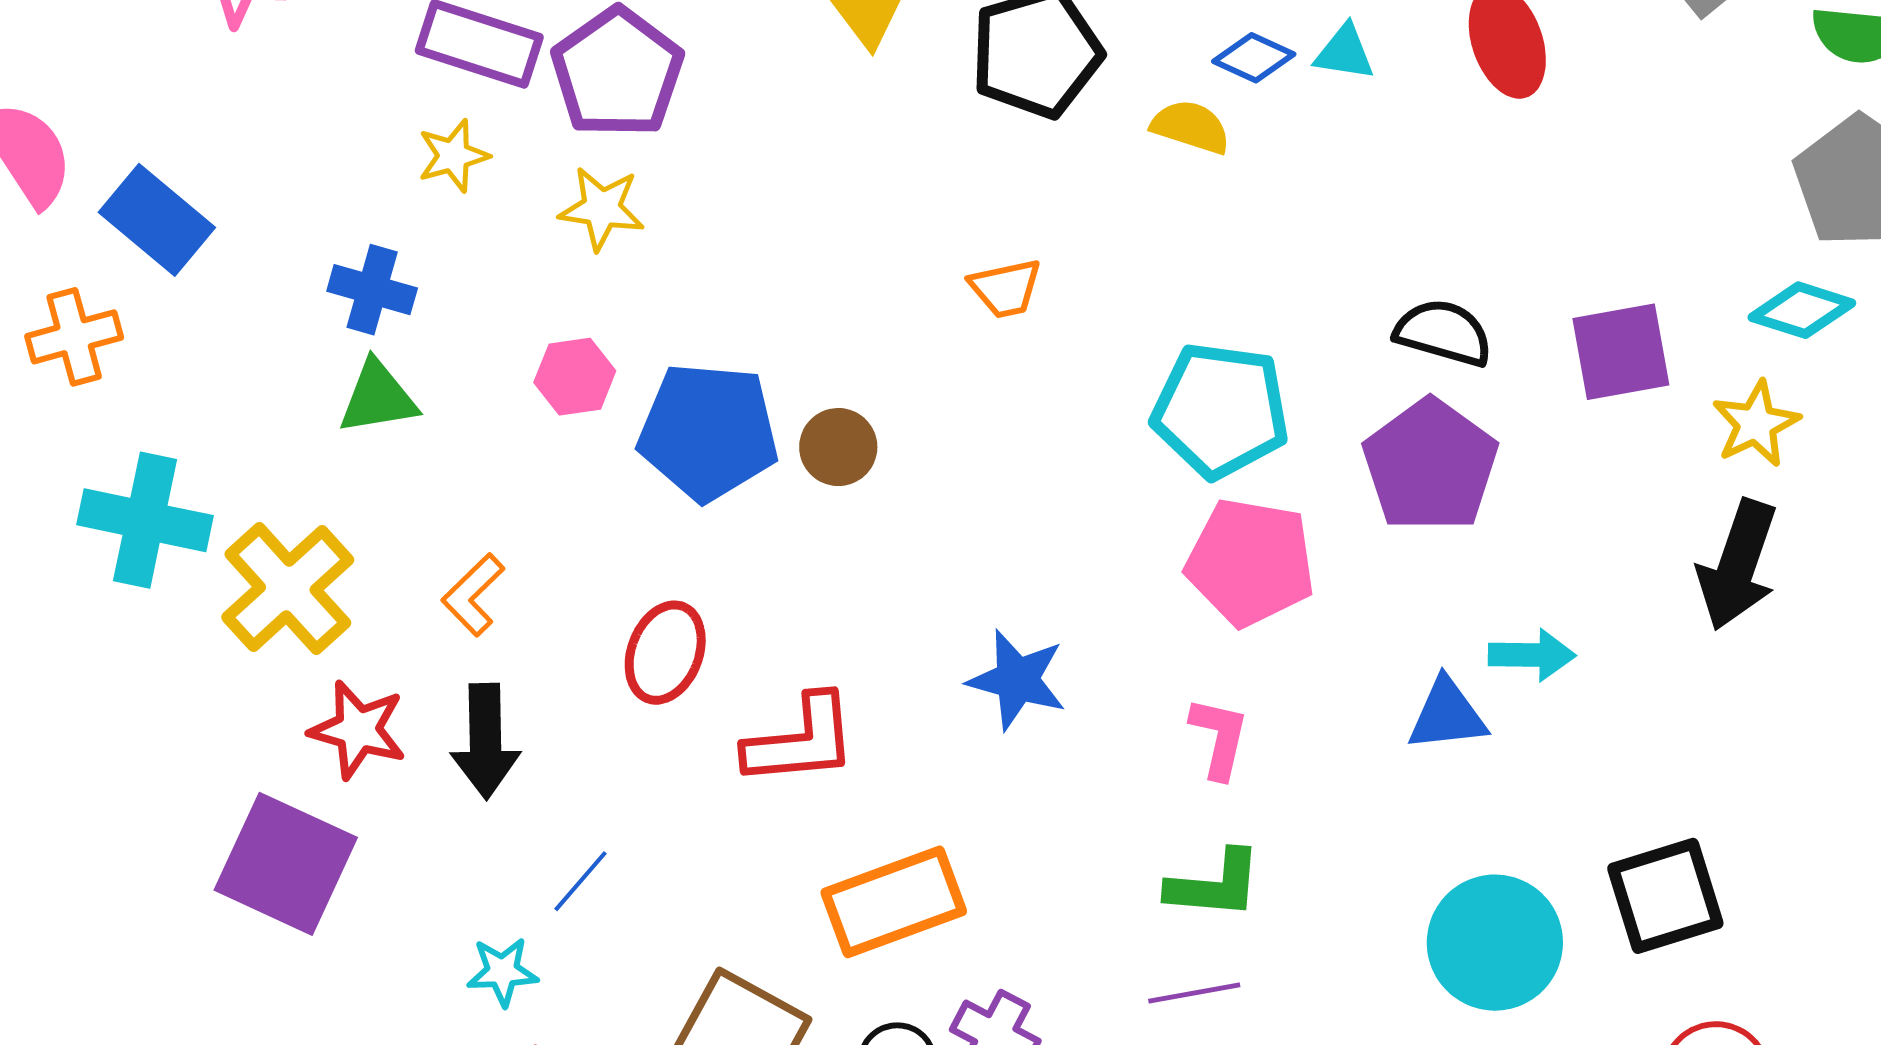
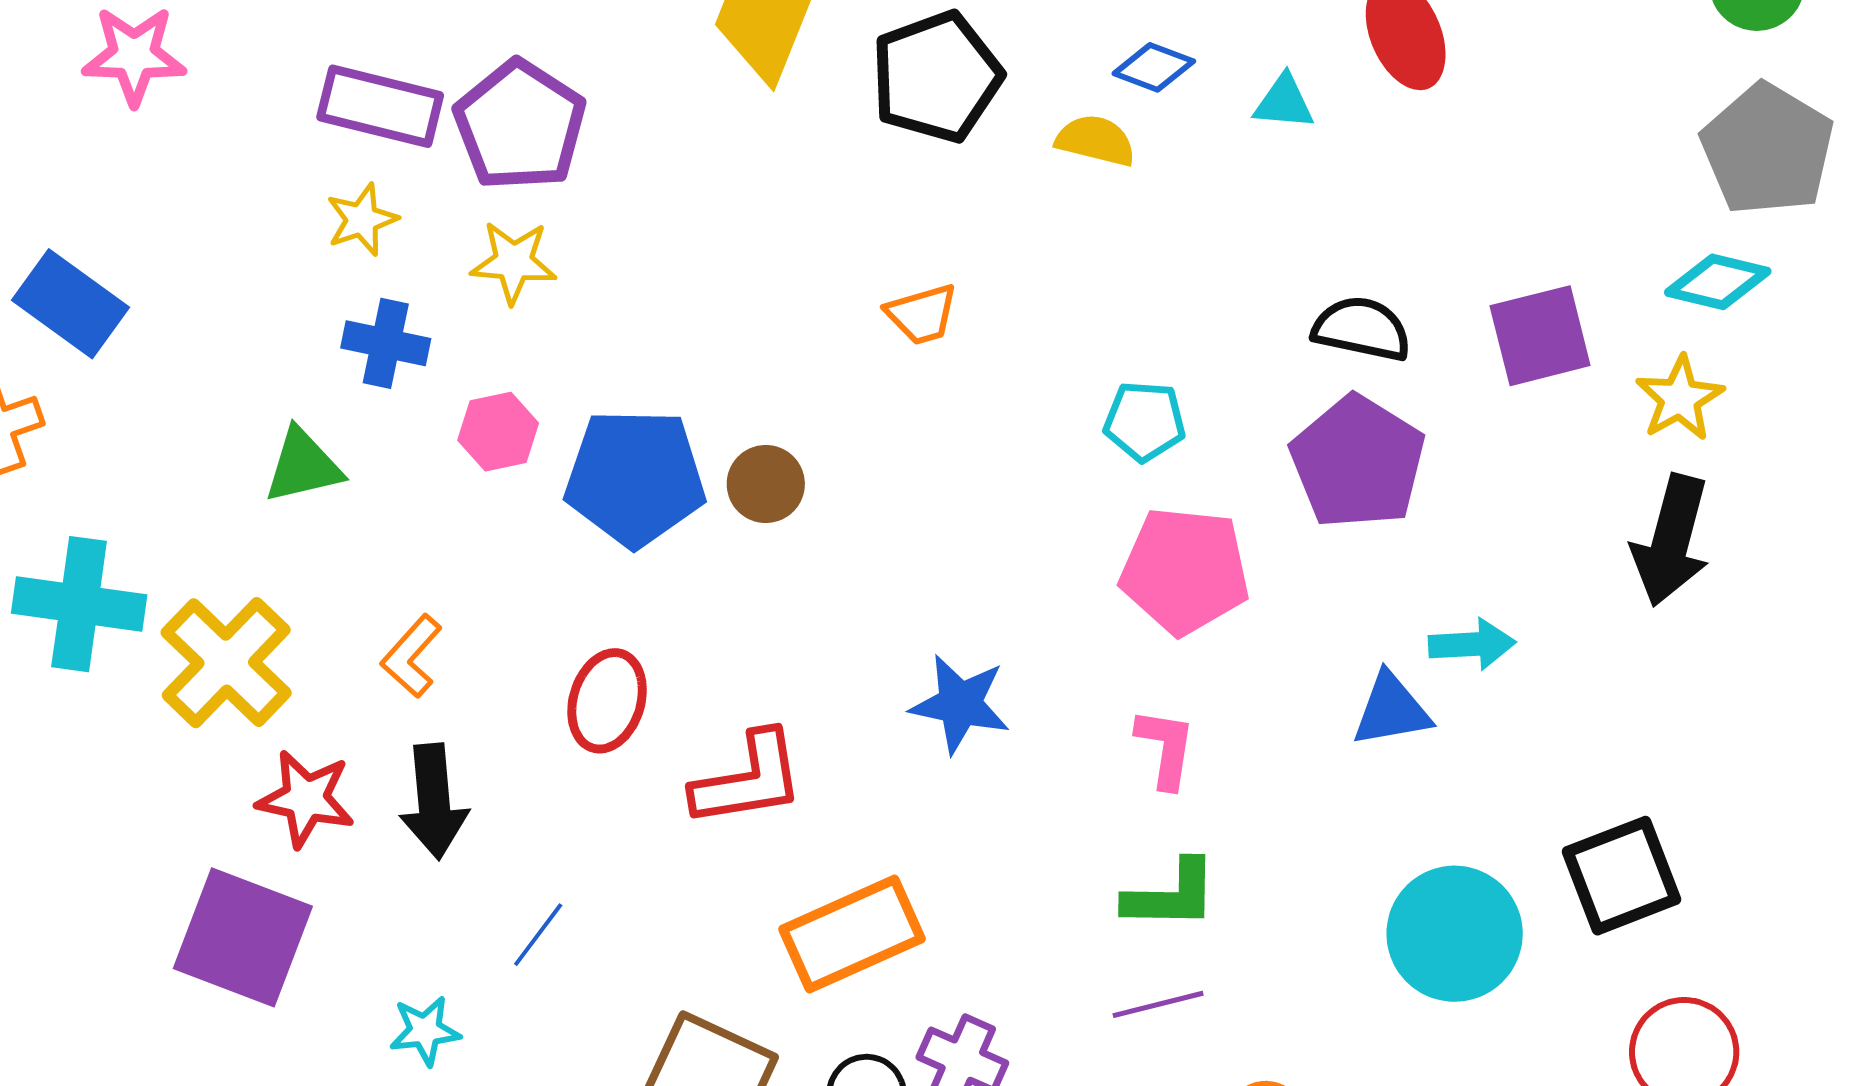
cyan triangle: (1345, 53) -> (1284, 102), moved
blue cross: (372, 290) -> (386, 343), moved
cyan pentagon: (1220, 410) -> (1145, 421), size x0.6
cyan star: (502, 972) -> (425, 1031), moved

